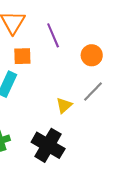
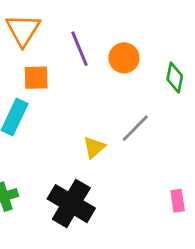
orange circle: (92, 55) -> (124, 58), moved

